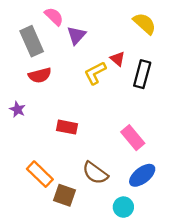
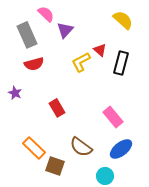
red rectangle: (67, 127) -> (57, 108), turned 48

